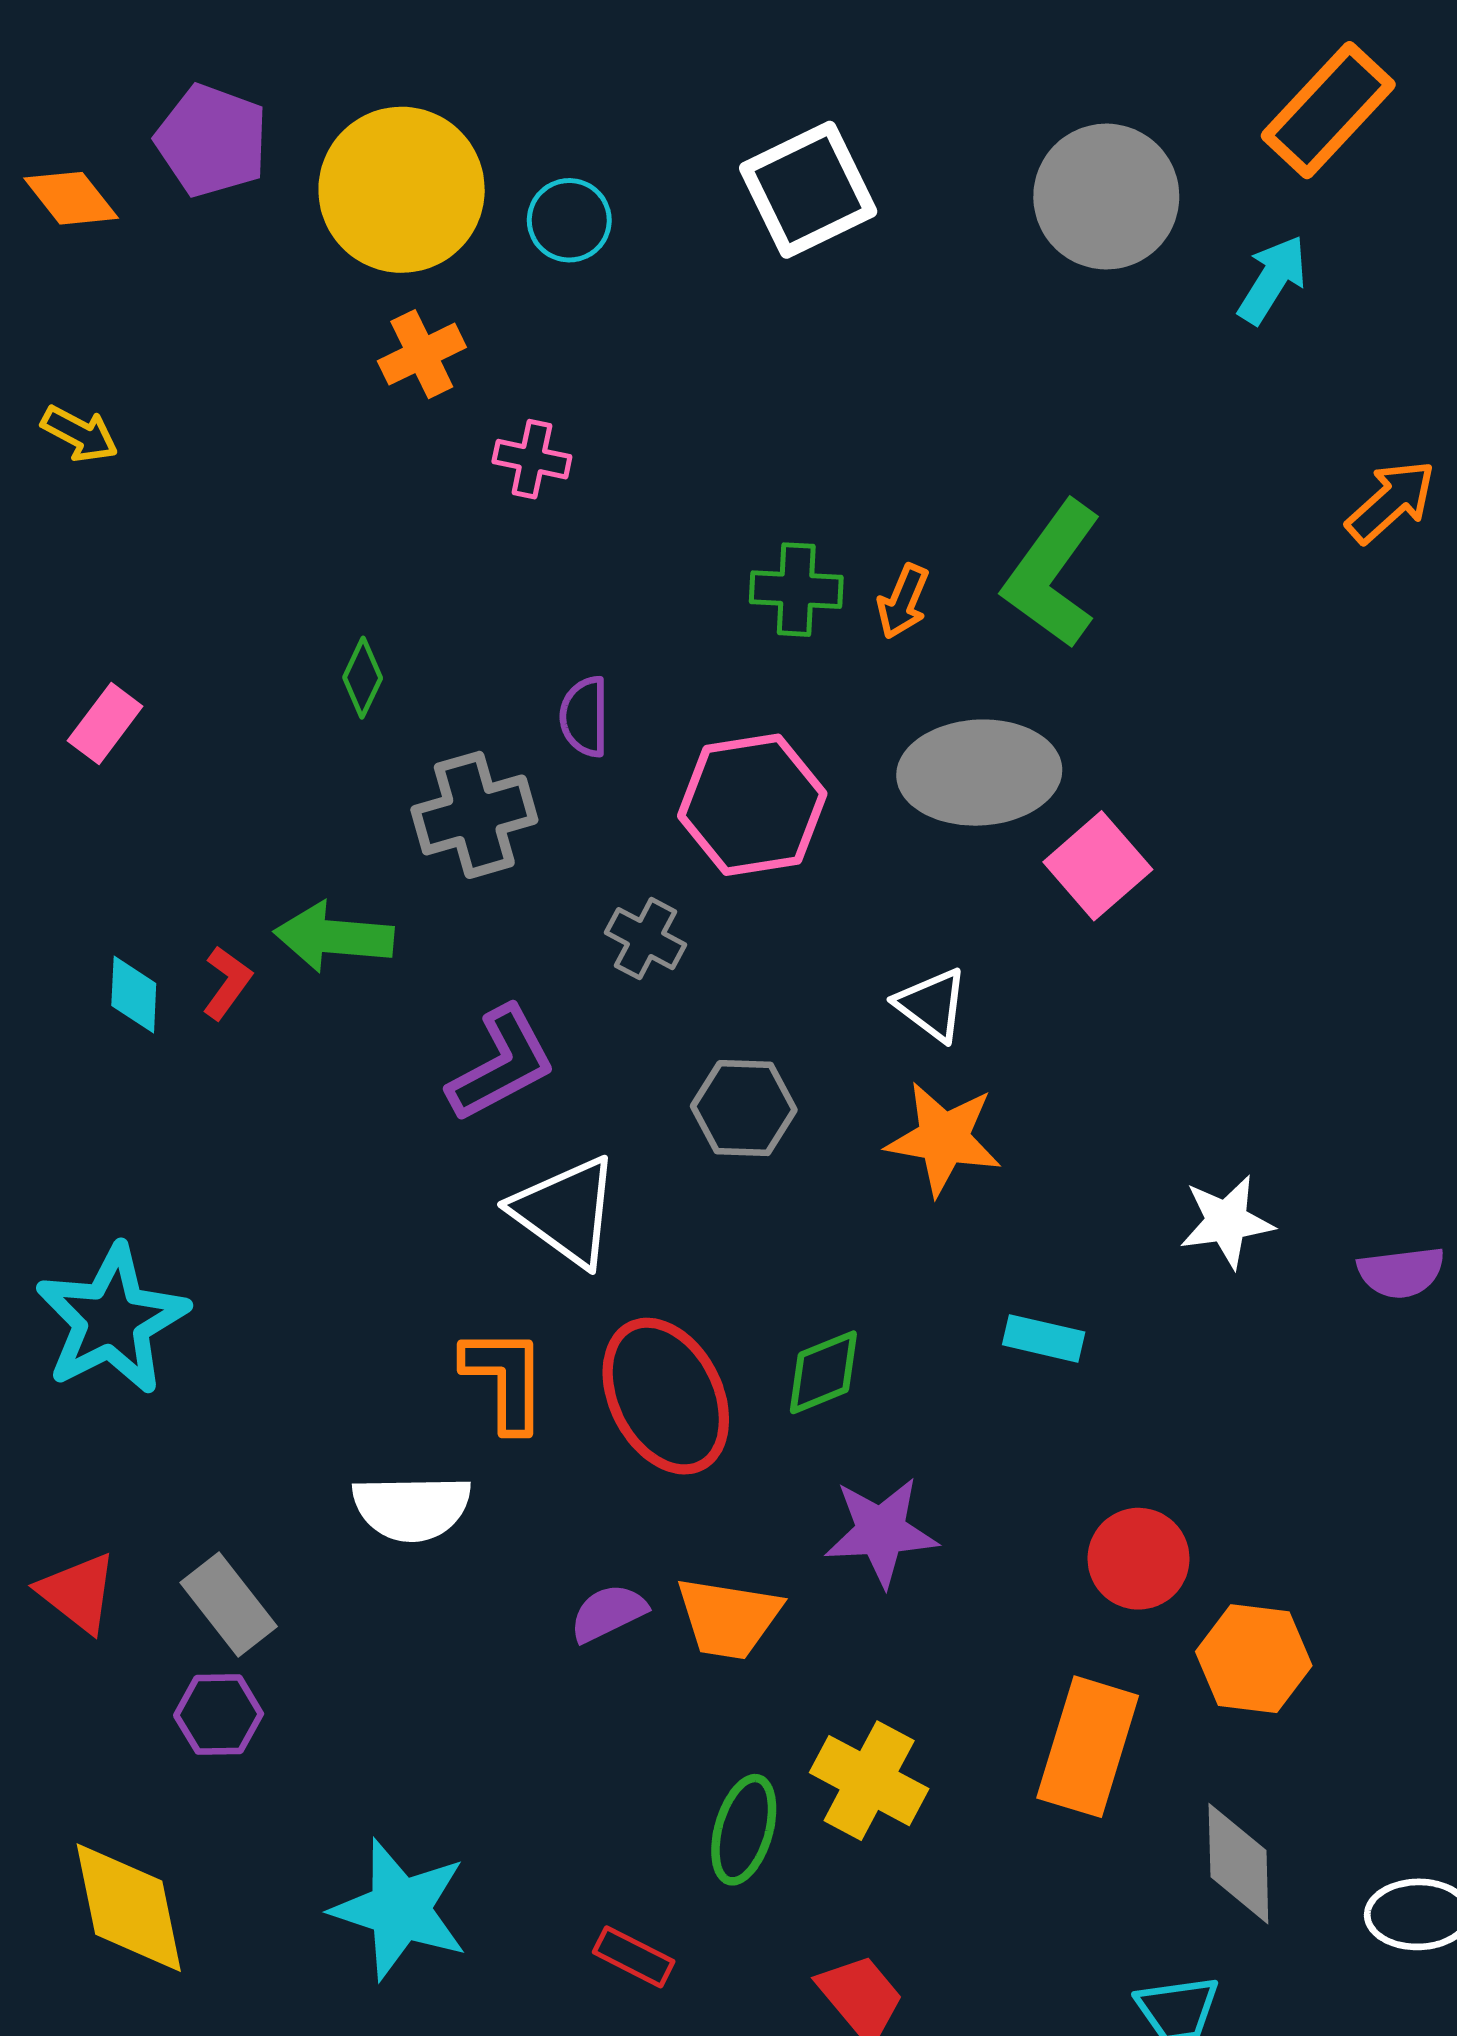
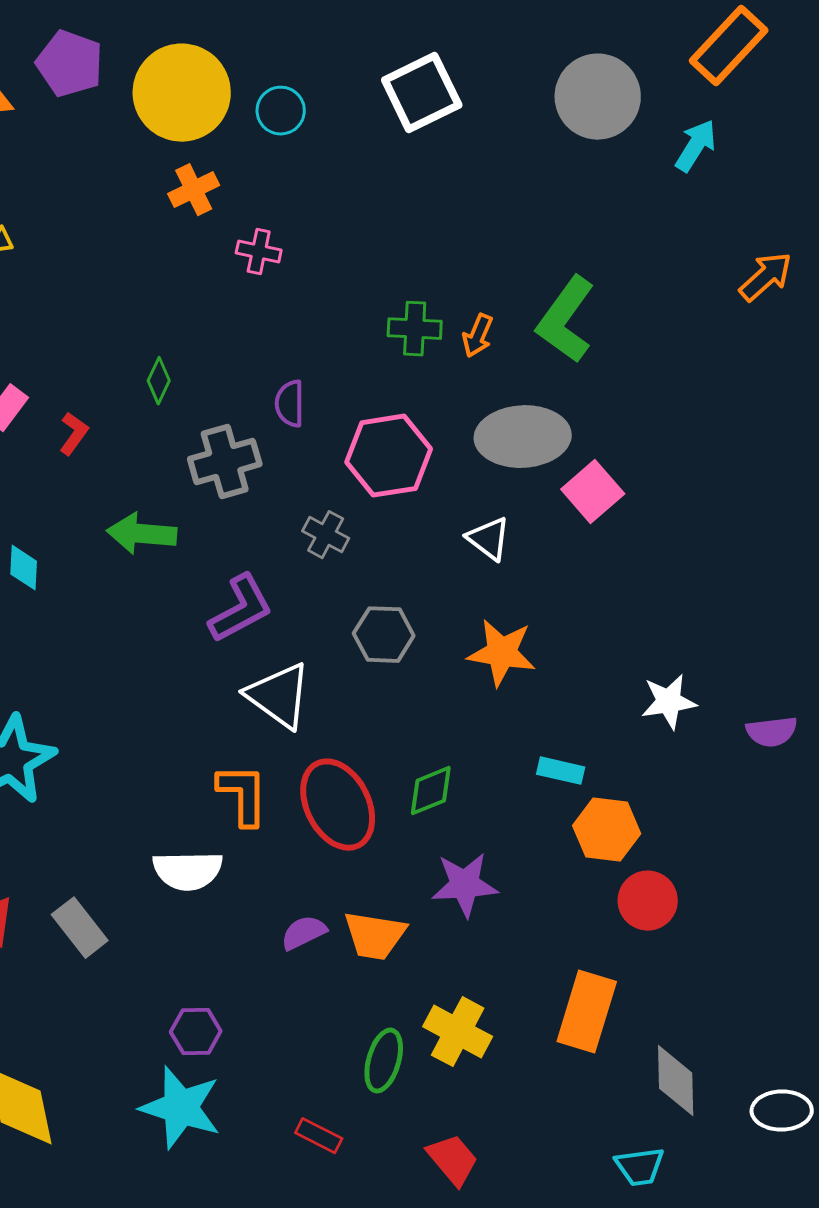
red L-shape: (227, 983) -> (74, 434), moved
white triangle: (932, 1005) -> (489, 539), moved
red circle: (1138, 1559) -> (648, 901), moved
orange hexagon: (1254, 1659) -> (607, 830), moved
purple hexagon: (219, 1715) -> (196, 1032), moved

